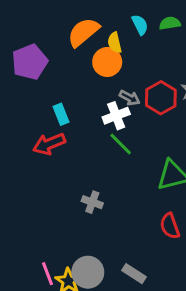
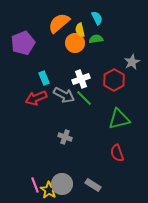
green semicircle: (170, 23) -> (96, 39), moved
gray arrow: (130, 98) -> (64, 95), moved, size x1.5
red hexagon: (161, 98) -> (114, 80), moved

